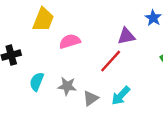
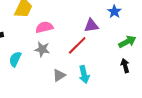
gray star: (67, 86) -> (42, 49), moved
cyan arrow: (121, 96) -> (84, 74), turned -60

